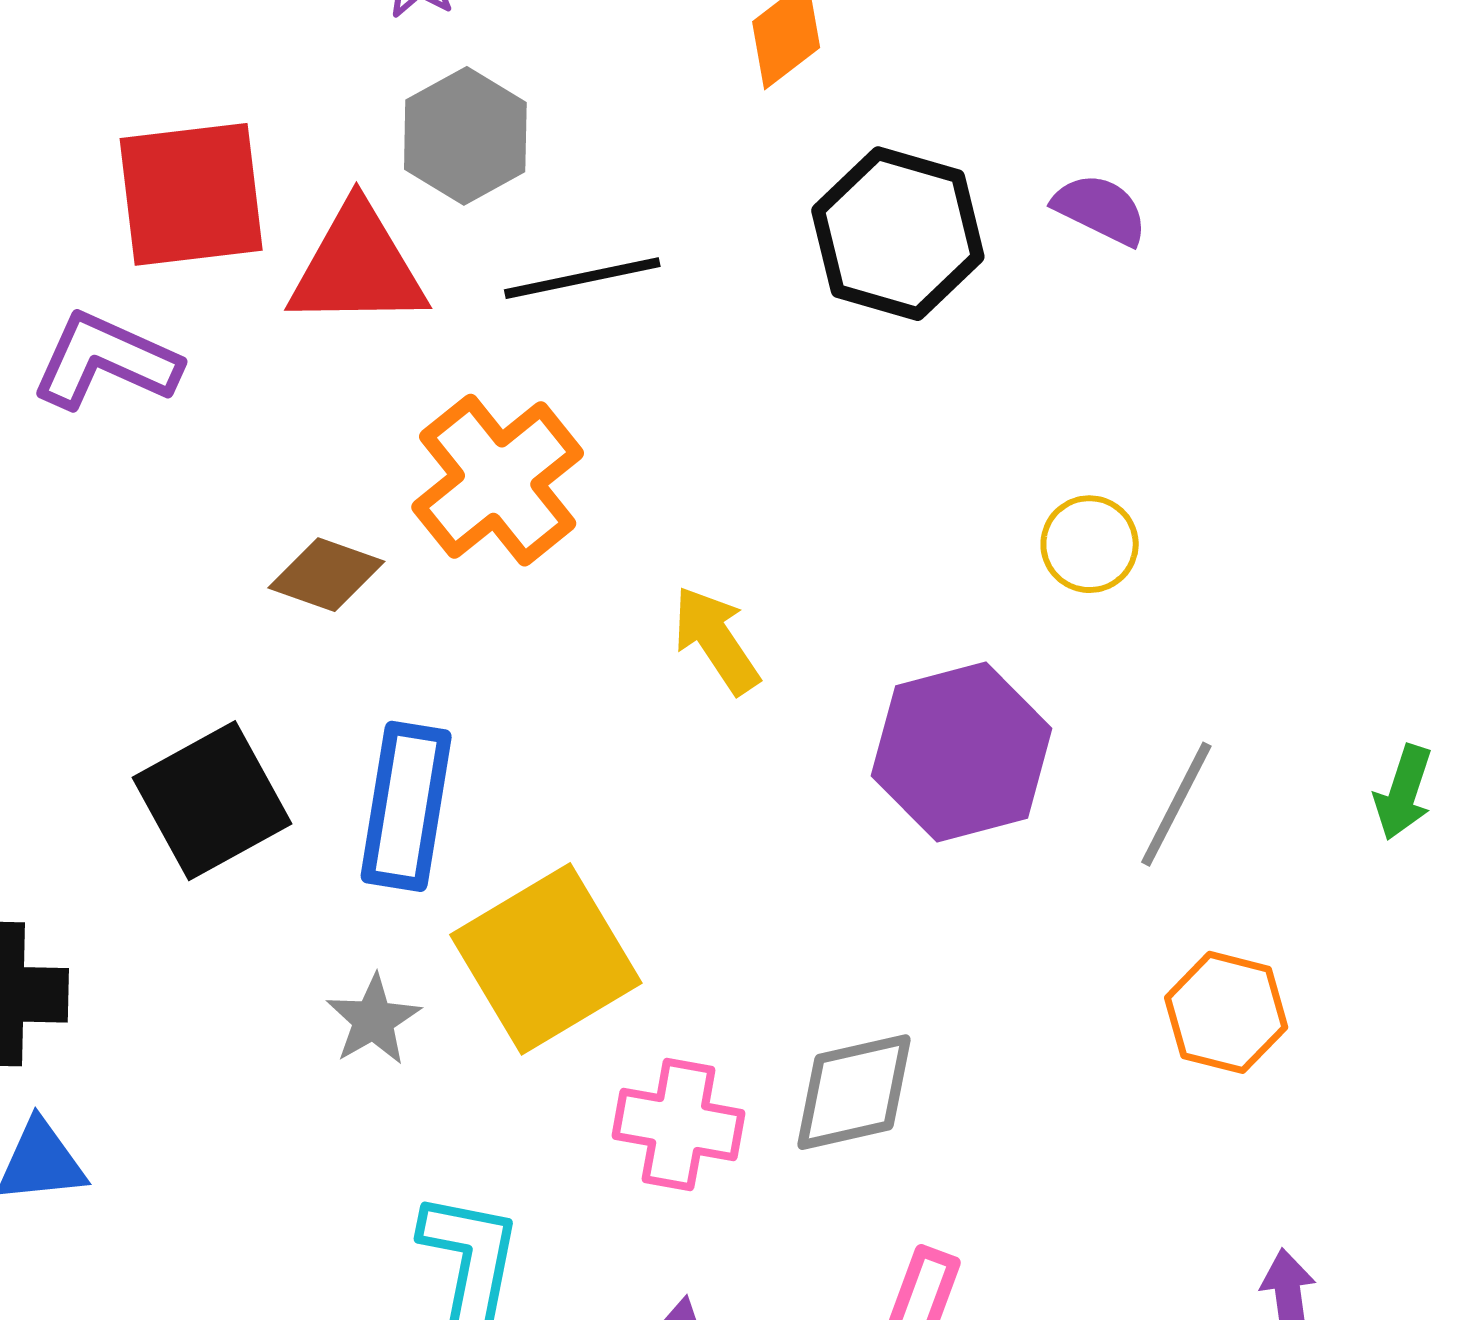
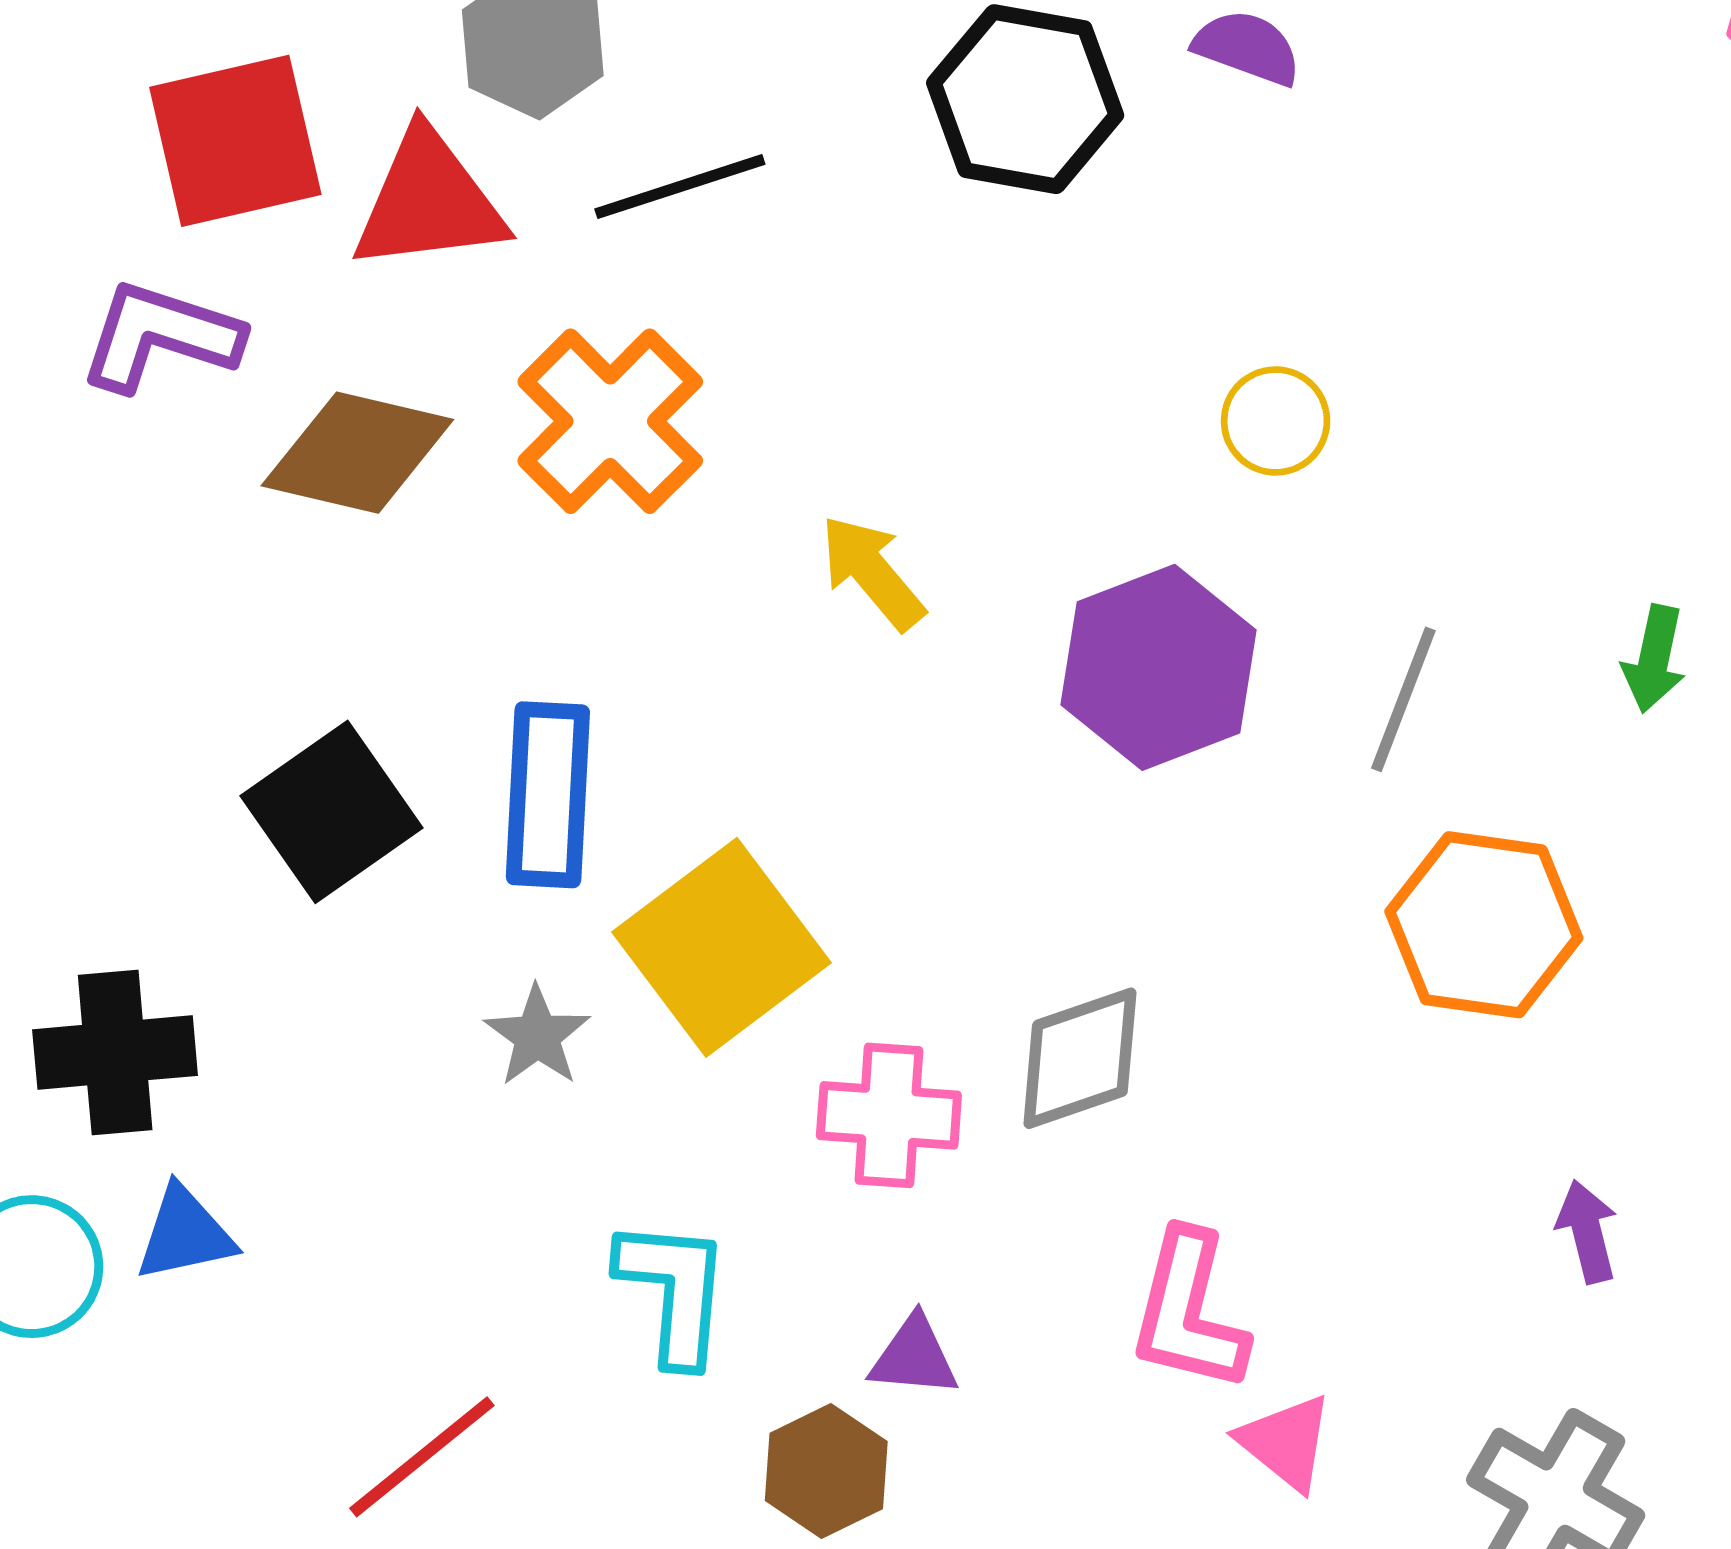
brown diamond: (326, 575) -> (357, 453), moved, size x1.5
orange hexagon: (1226, 1012) -> (1484, 925), size x1.4

